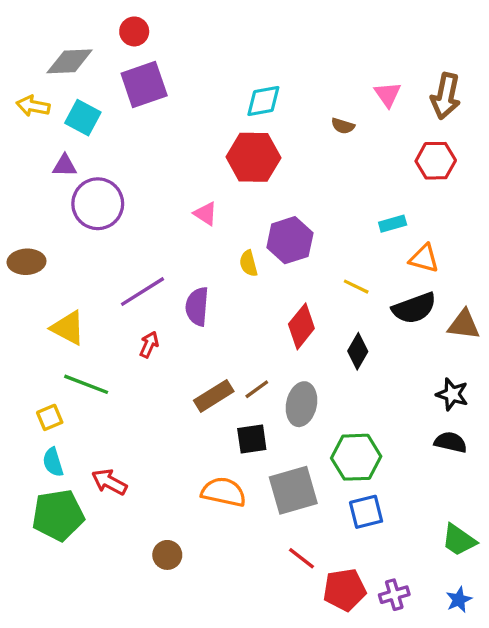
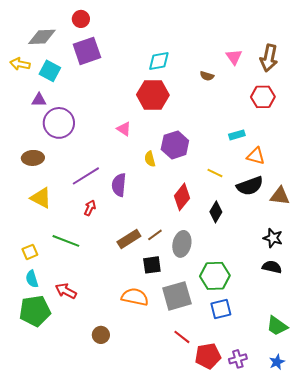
brown ellipse: (27, 262) -> (33, 158), moved
green line: (86, 384) -> (66, 241), moved

